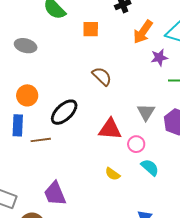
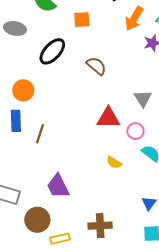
gray ellipse: (26, 46) -> (15, 28), moved
black ellipse: (64, 112) -> (52, 51), moved
brown line: (41, 140) -> (40, 134), turned -60

